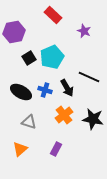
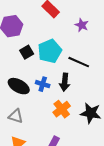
black line: (89, 77) -> (79, 62), moved
black arrow: (67, 88) -> (65, 82), turned 36
gray triangle: (29, 122) -> (16, 116), moved

